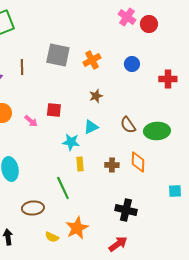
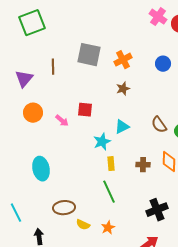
brown star: (96, 96) -> (123, 89), moved
cyan star: (71, 142) -> (102, 142), turned -30
green line: (63, 188) -> (109, 192), moved
black cross: (126, 210) -> (157, 210), turned -35
orange star: (77, 228) -> (108, 228), size x0.6
yellow semicircle: (52, 237) -> (83, 225), moved

